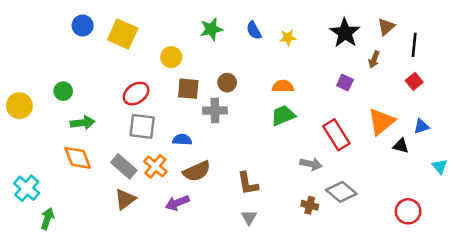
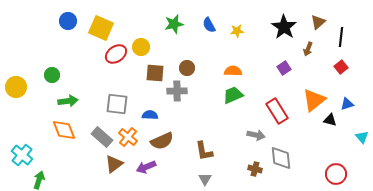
purple square: (345, 83) -> (284, 68), turned 32
red ellipse: (136, 94) -> (116, 54), moved
gray diamond: (341, 192) -> (281, 158), turned 45
brown triangle: (125, 199) -> (114, 164), moved

